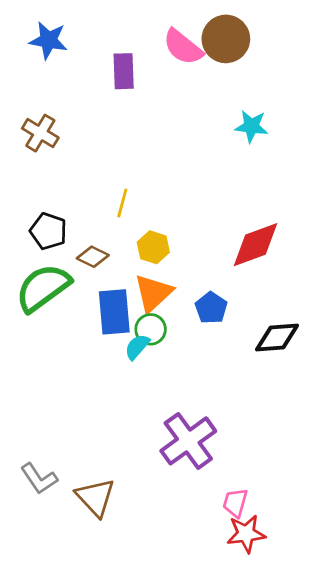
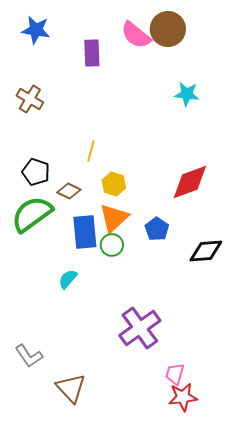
cyan semicircle: (137, 347) -> (68, 279), moved
brown triangle: (95, 497) -> (71, 388), moved

